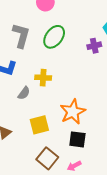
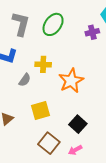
orange star: (73, 112) -> (71, 81), moved
black square: (77, 139) -> (78, 124), turned 36

